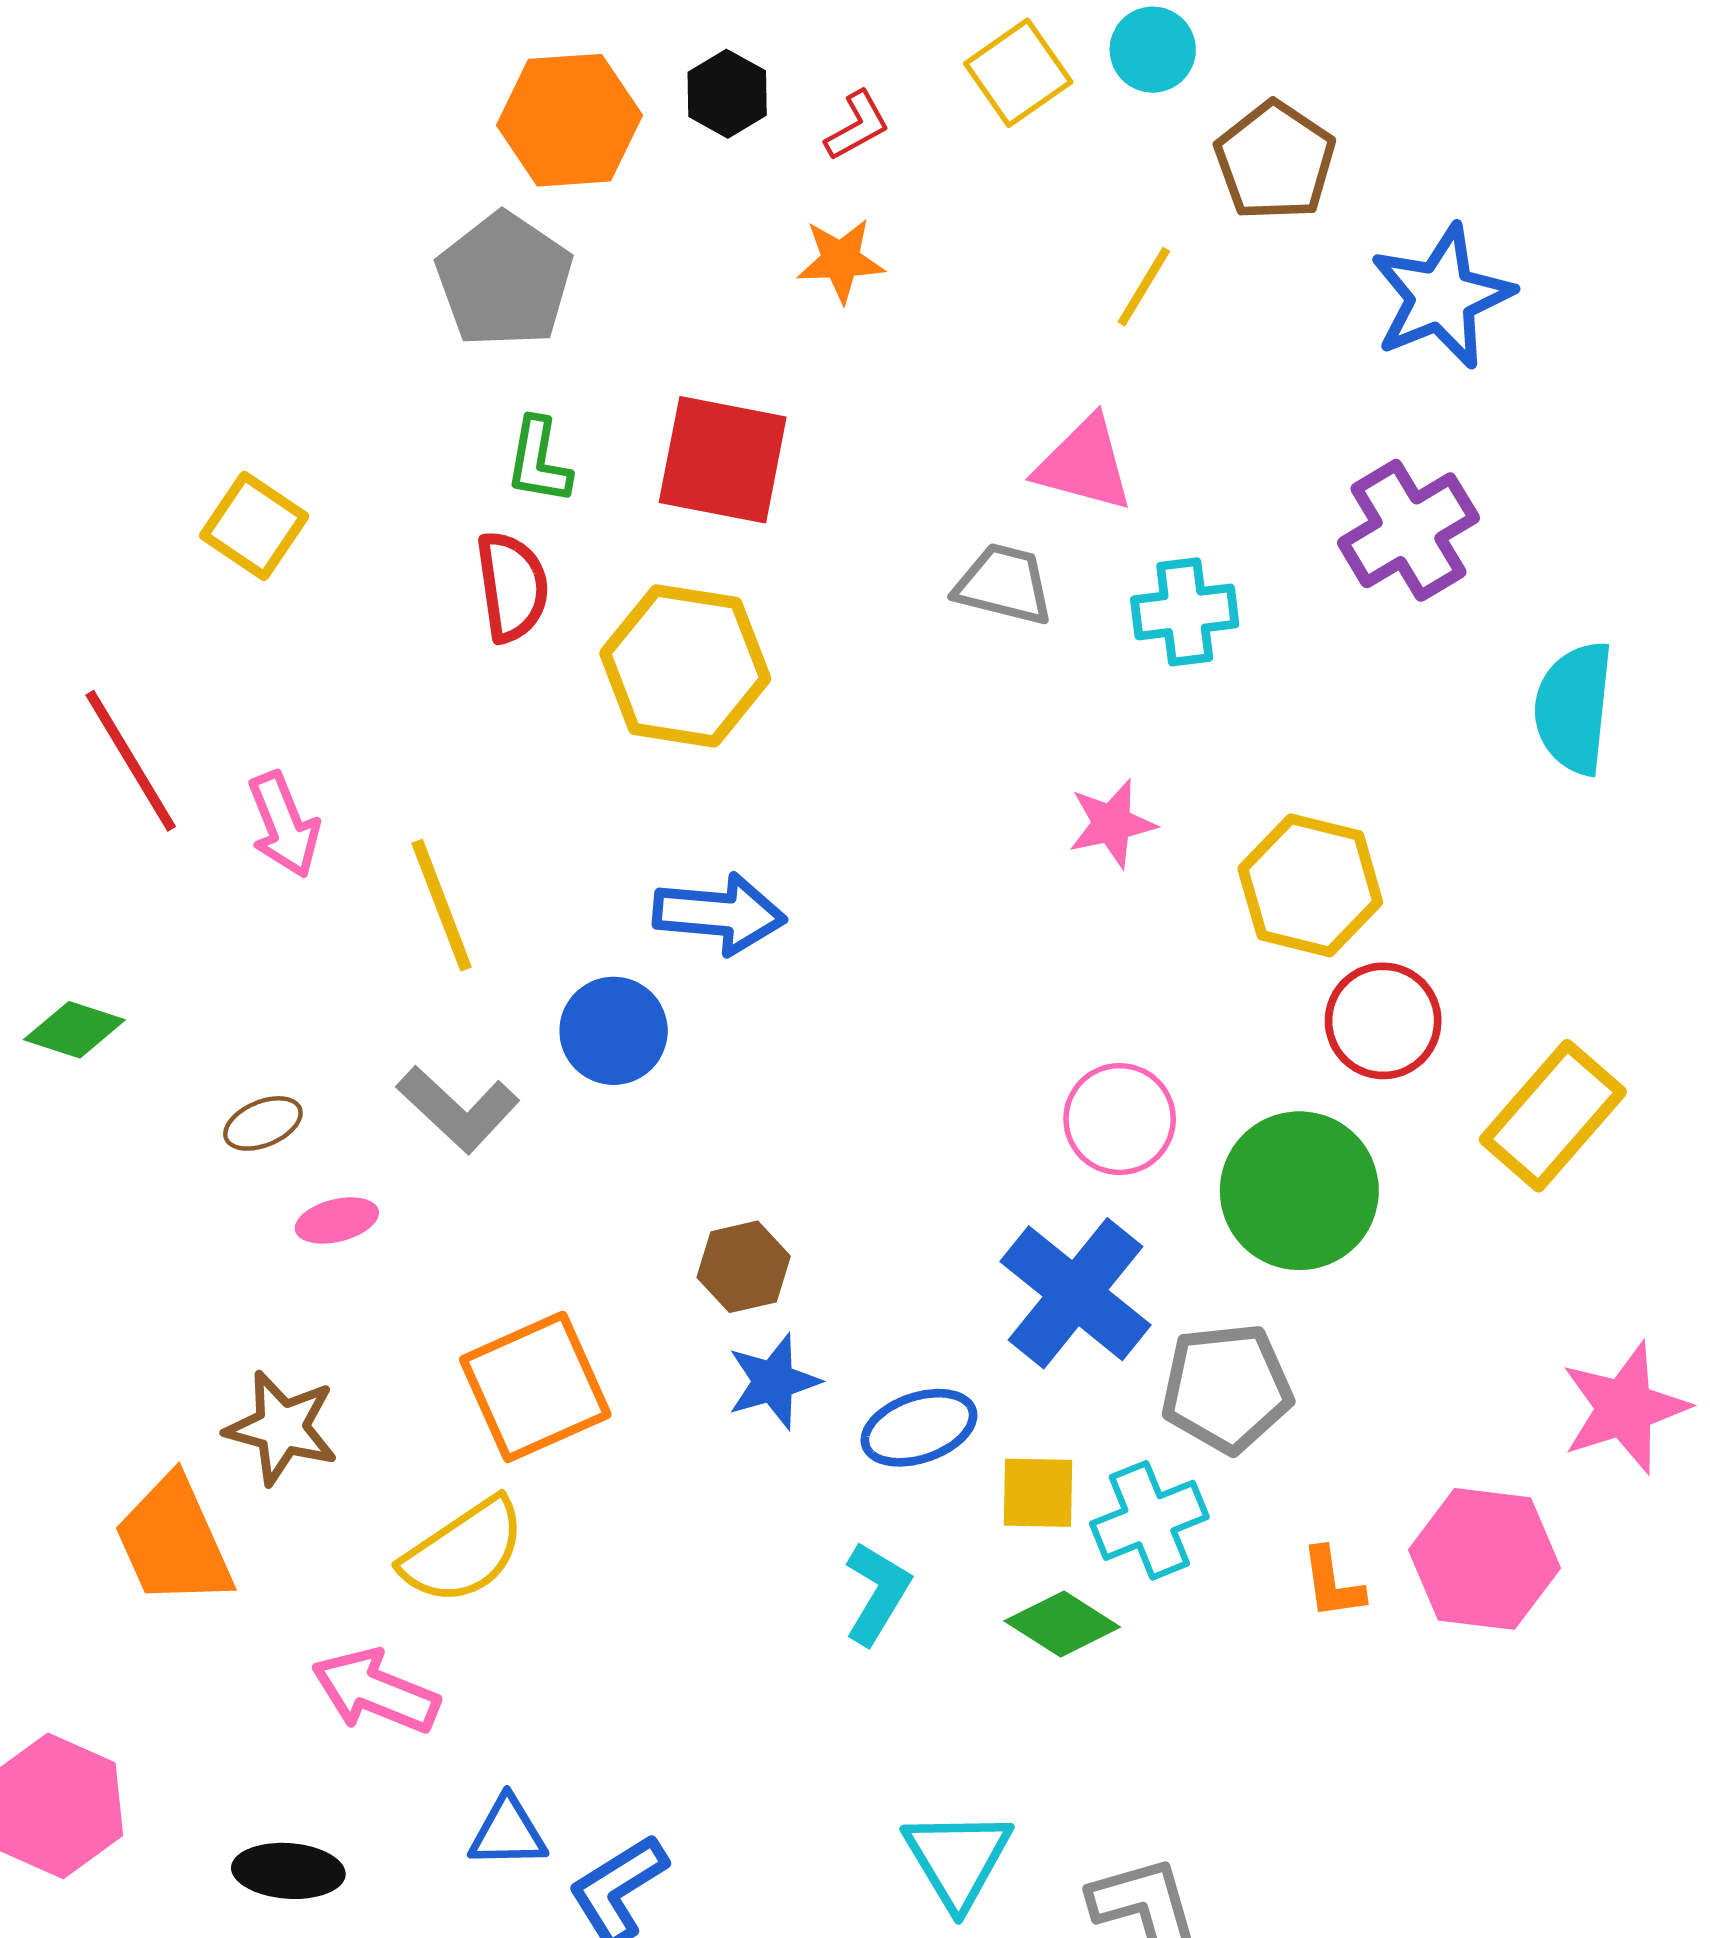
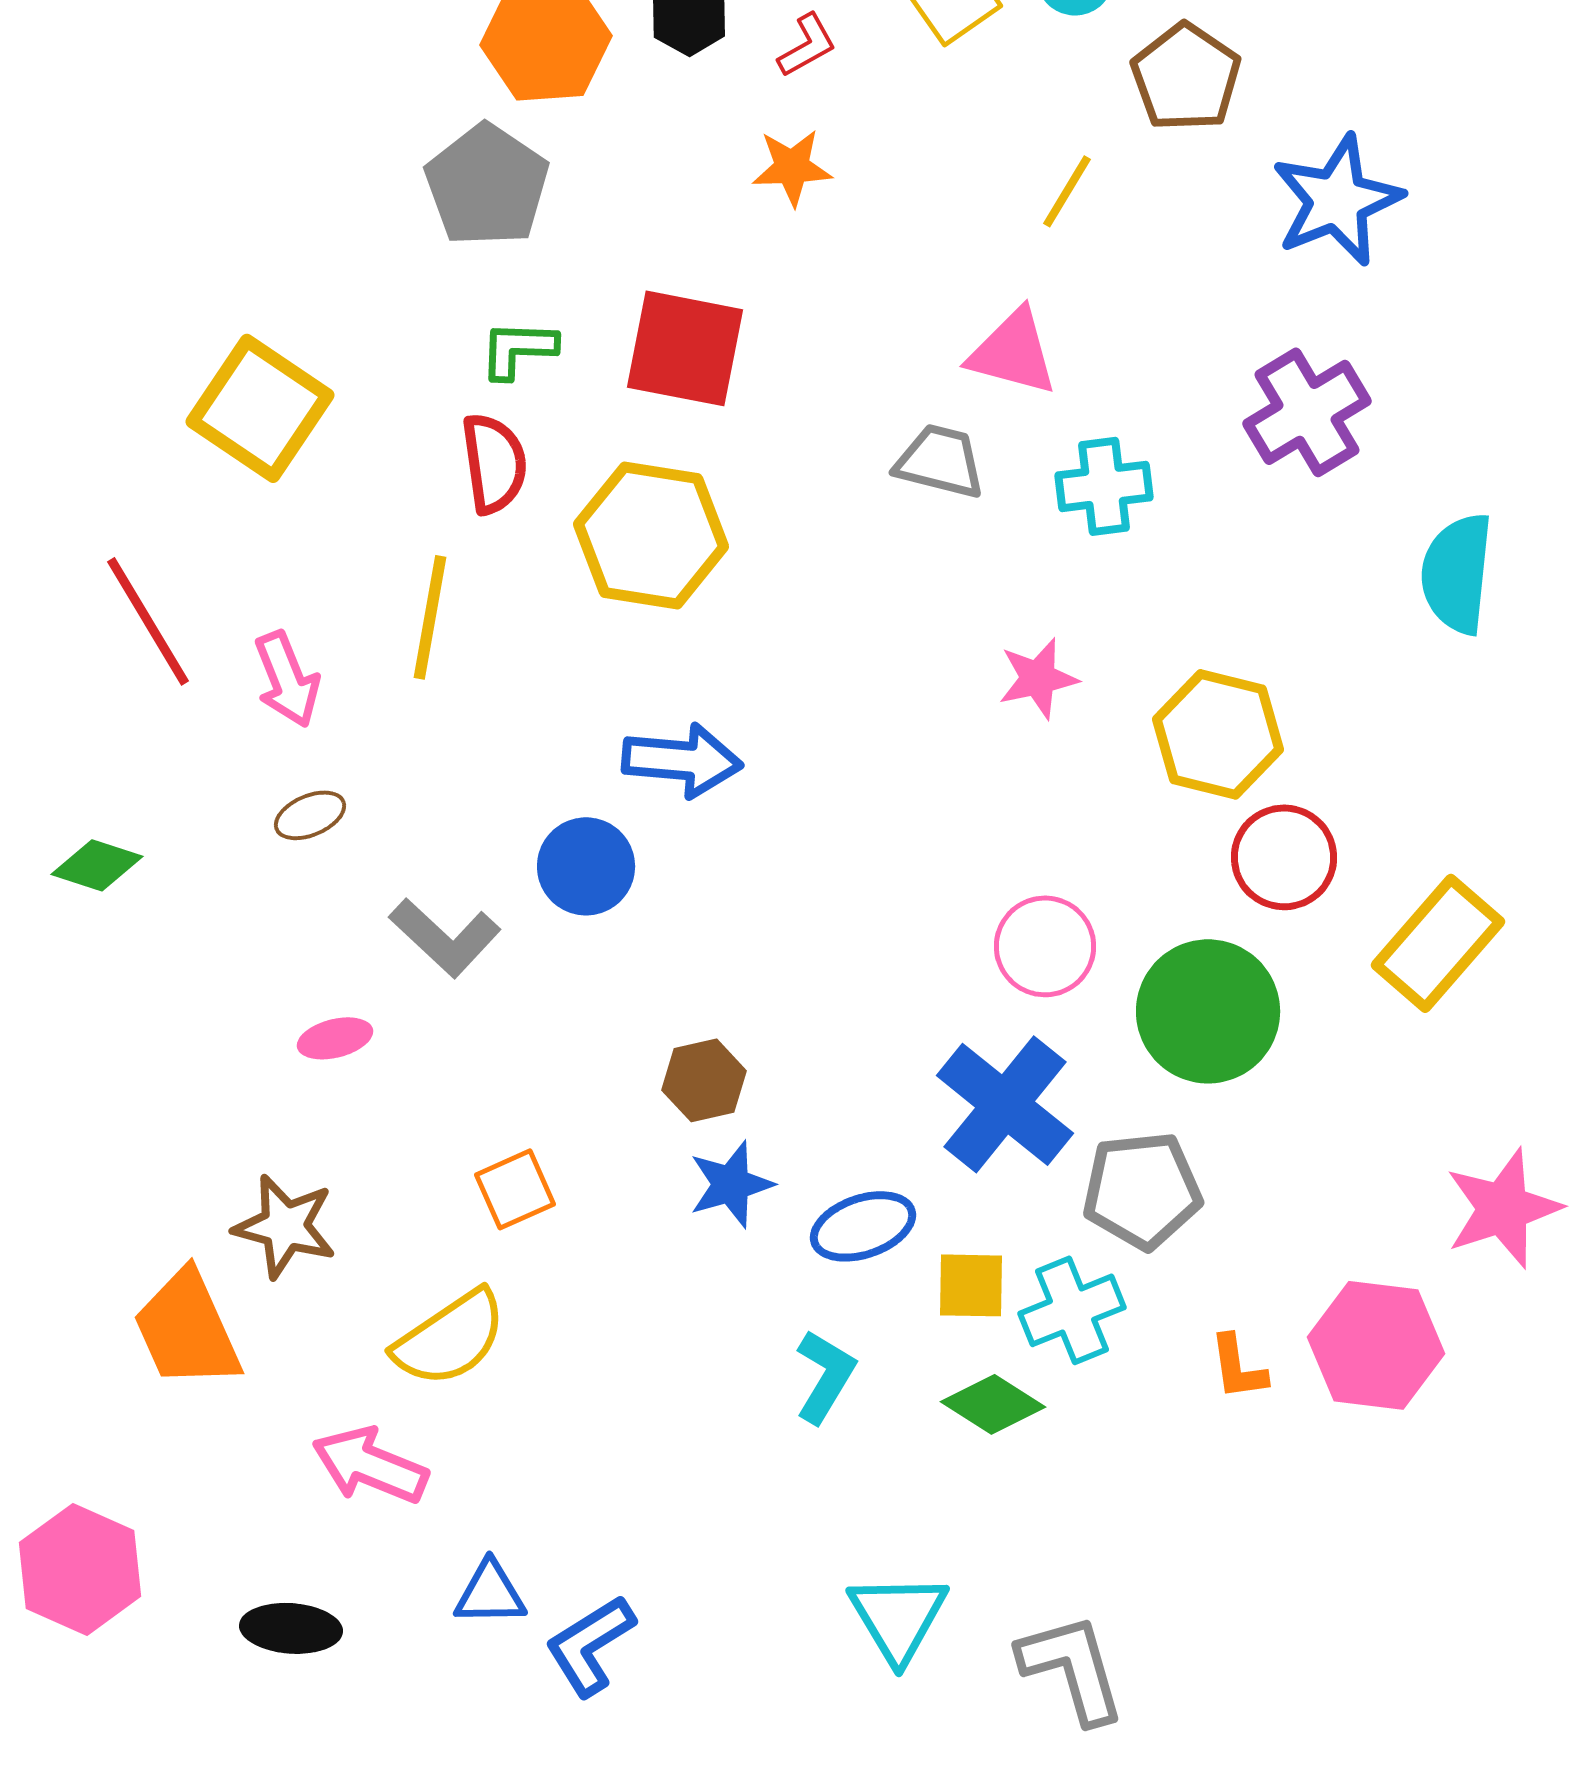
green L-shape: (539, 461) -> (518, 349), turned 82
yellow square: (254, 526) -> (260, 408), size x1.5
yellow line: (442, 905) -> (430, 617), moved, turned 31
brown ellipse: (263, 1123) -> (310, 815), moved
orange square: (535, 1387) -> (515, 1189), size x0.6

